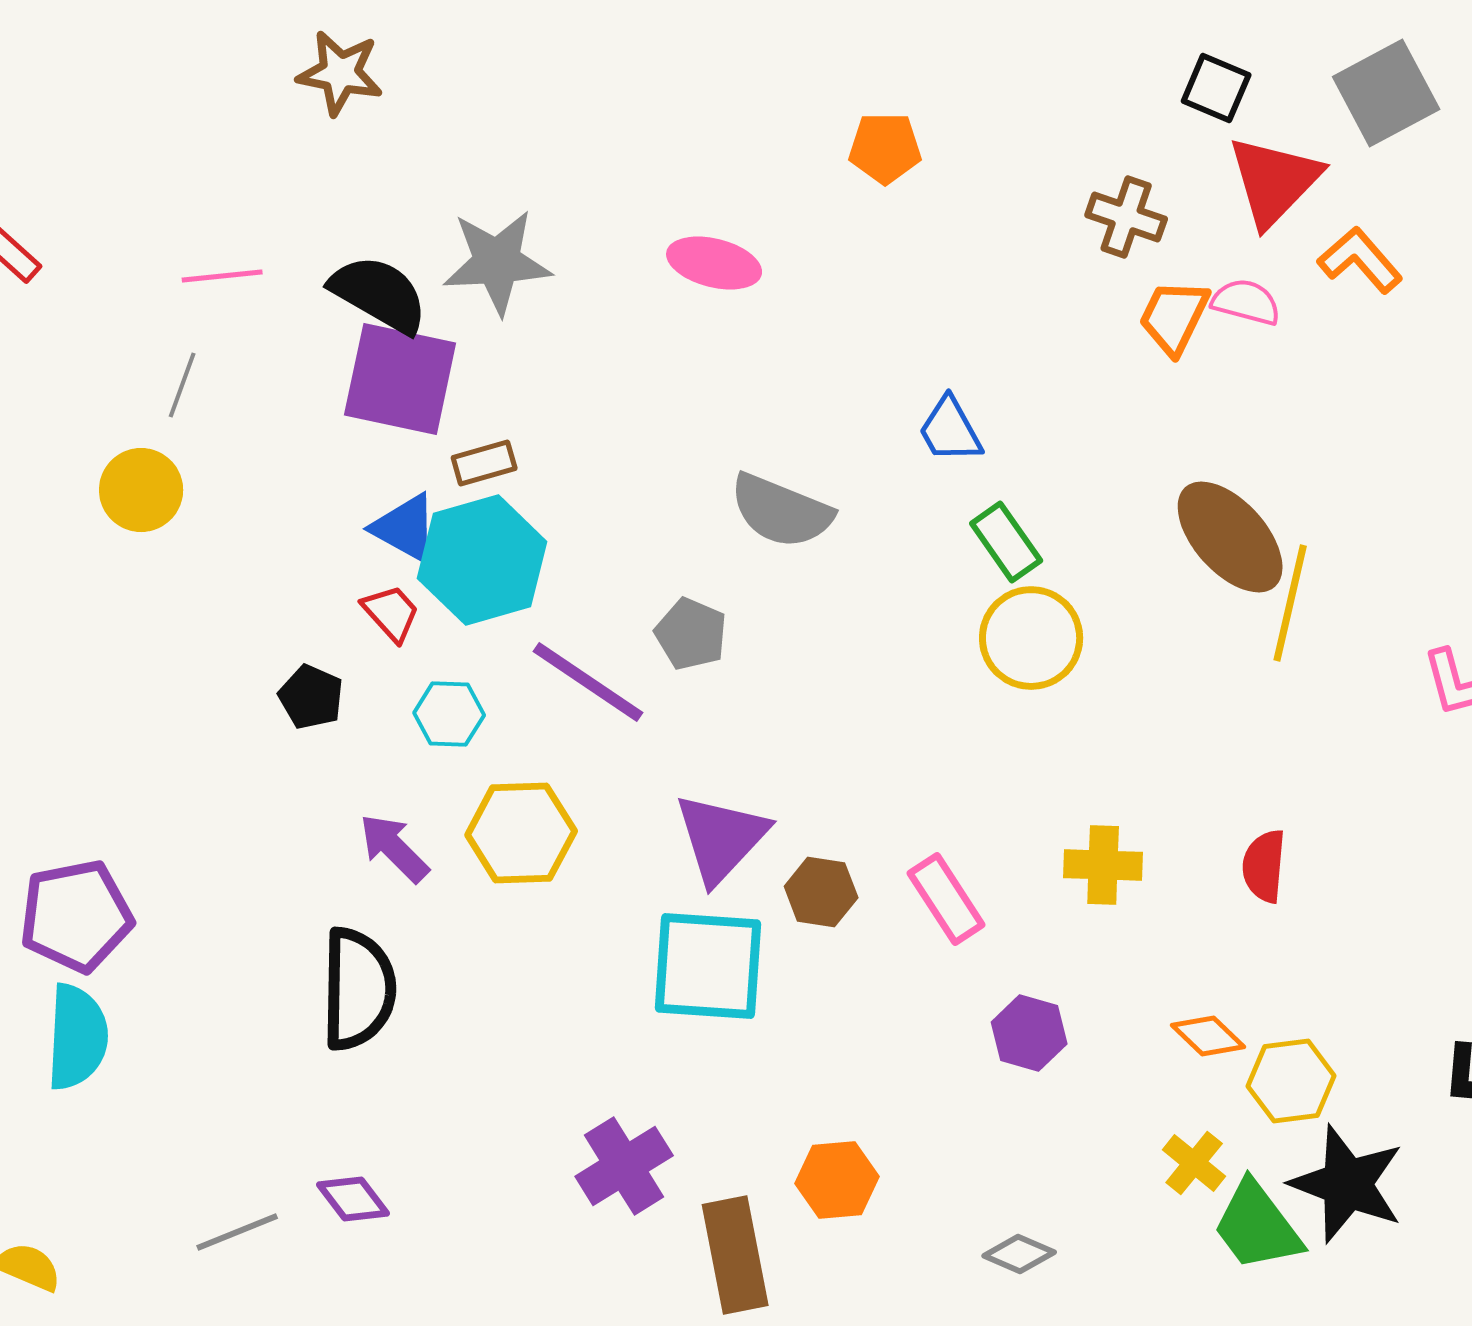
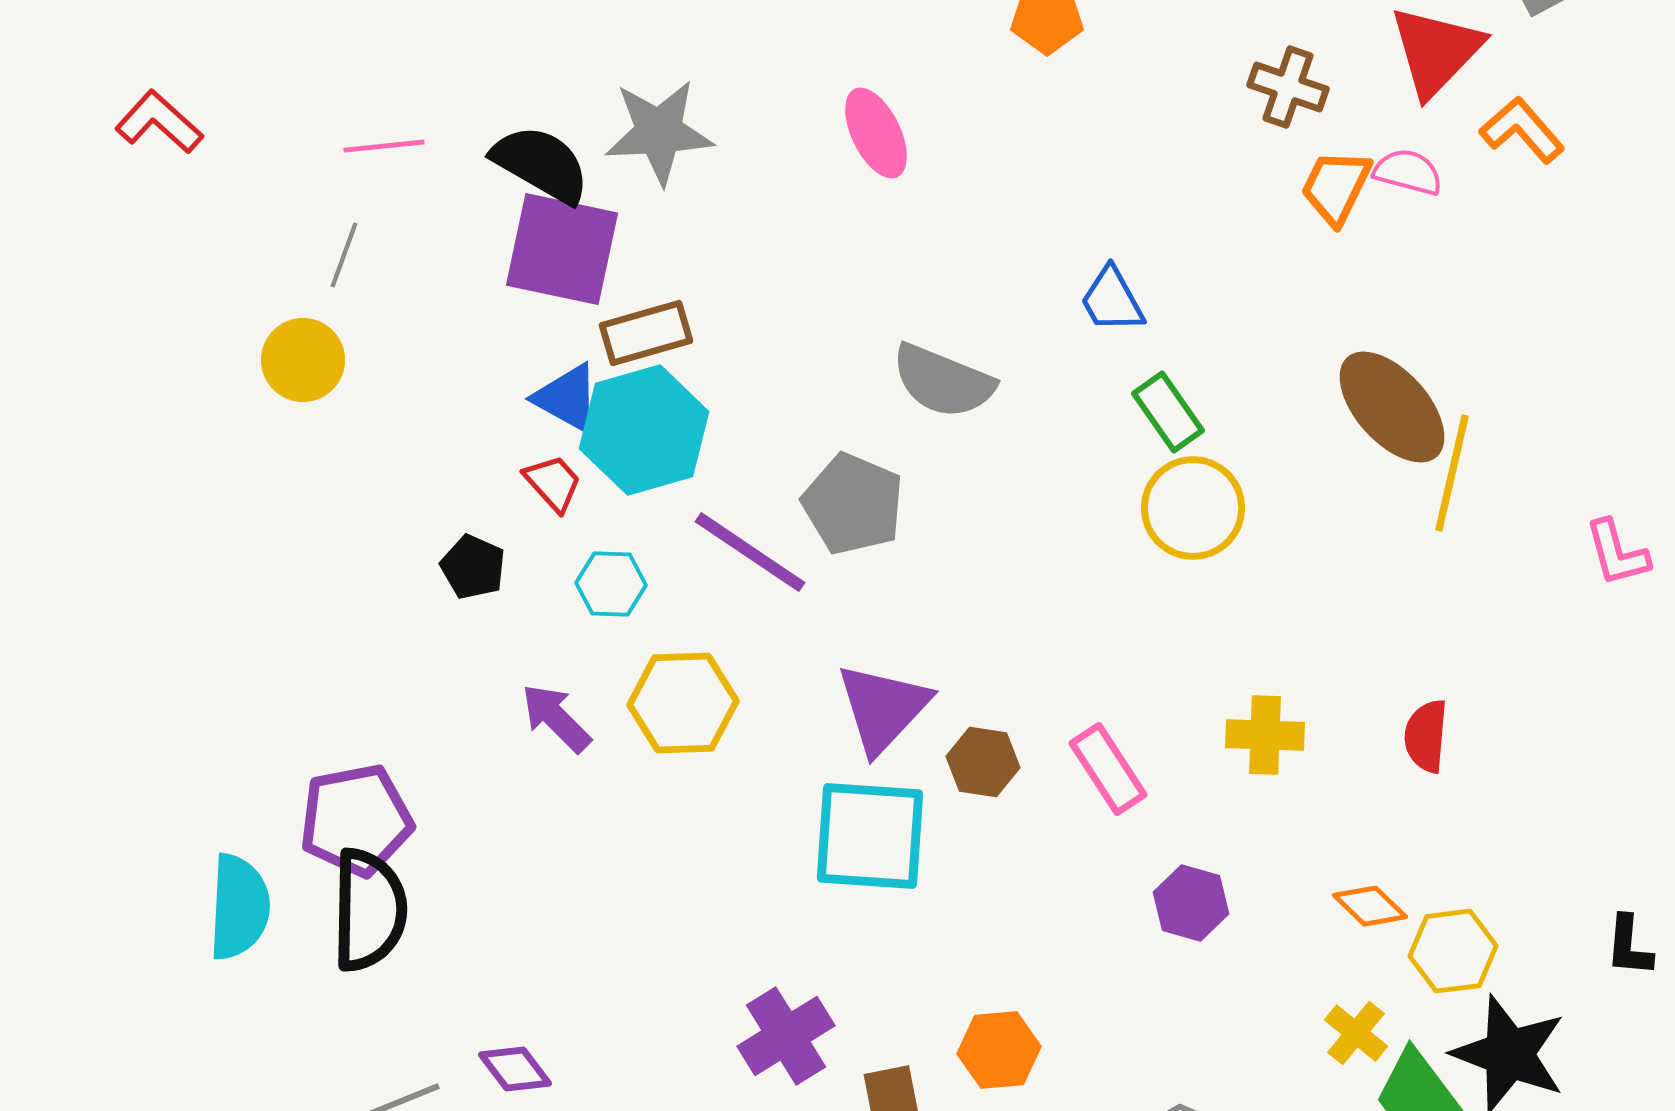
pink ellipse: (714, 263) -> (876, 133), turned 50
brown rectangle: (484, 463) -> (646, 333), size x1.4
gray pentagon: (691, 634) -> (853, 504), size x1.4
purple pentagon: (76, 916) -> (356, 820), moved
black semicircle: (358, 989) -> (369, 910), moved

